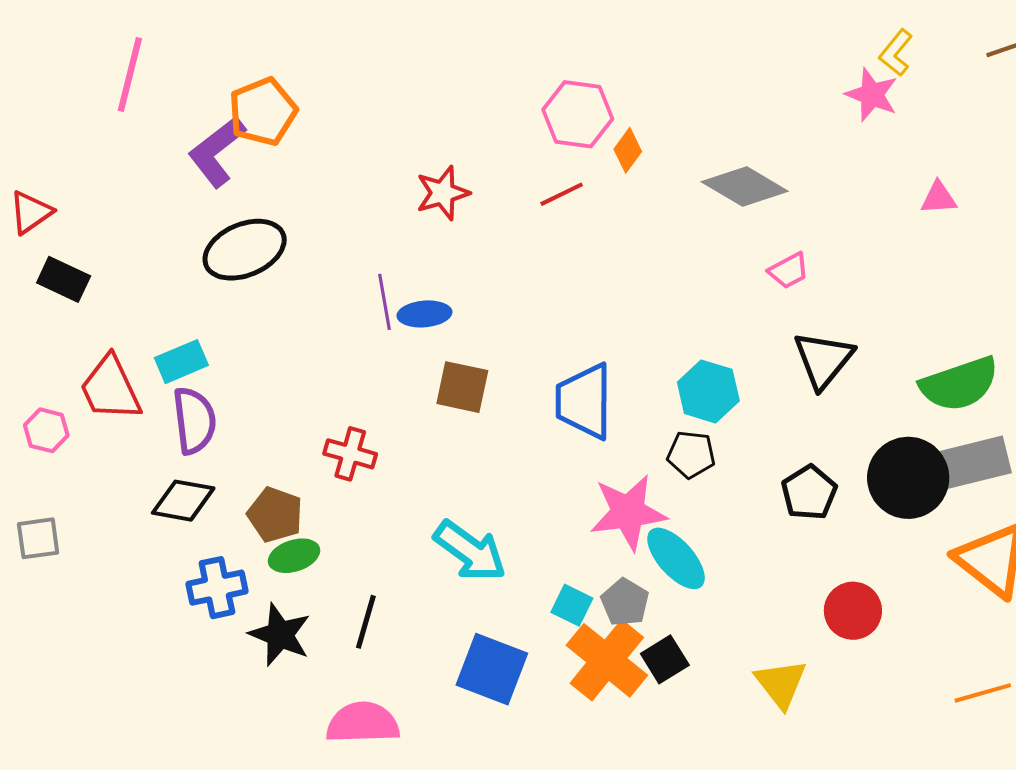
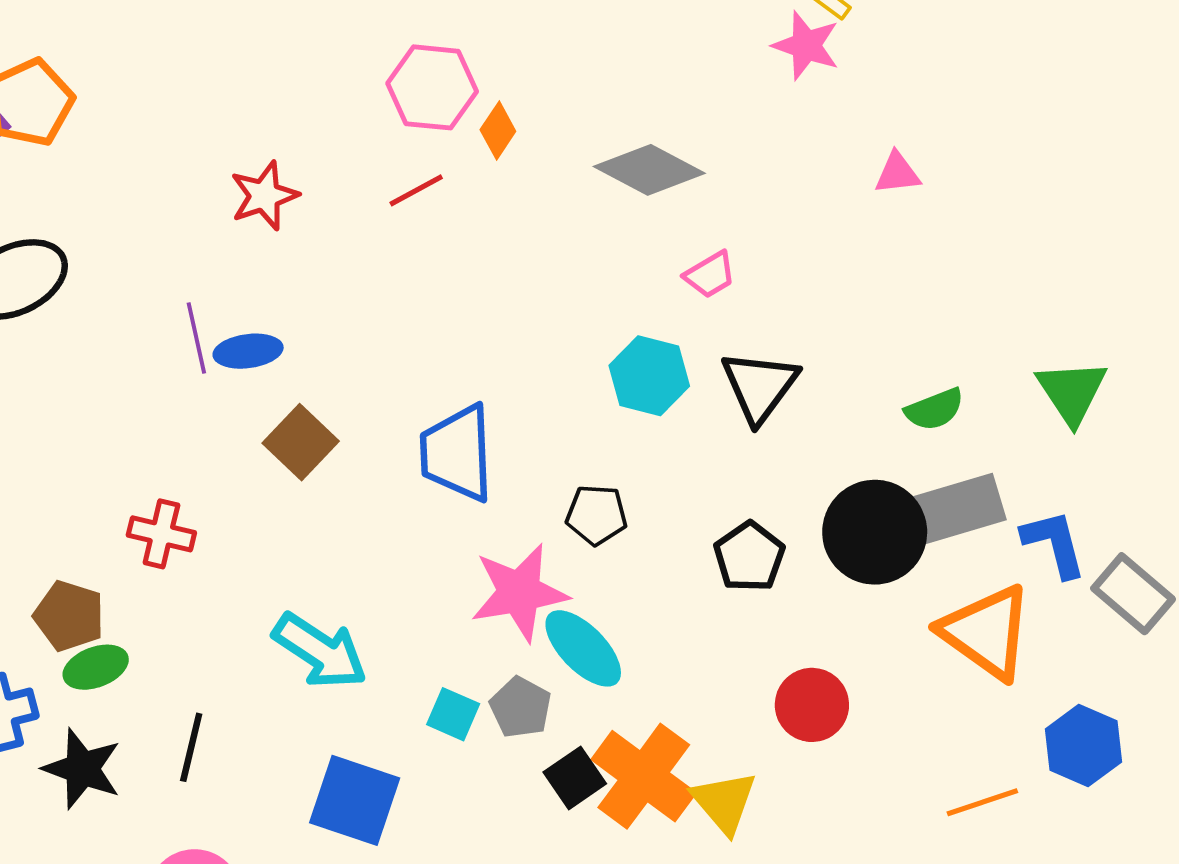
green semicircle: (959, 384) -> (935, 409), size x0.6
brown square: (462, 387) -> (301, 442), turned 34
cyan hexagon: (708, 391) -> (649, 376), moved
orange cross: (607, 660) -> (644, 776), moved

